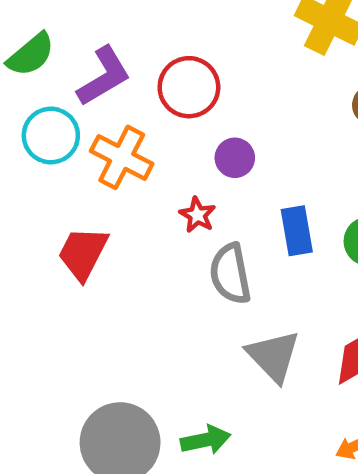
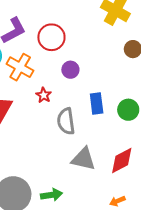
red star: (197, 215) -> (44, 95), moved
gray triangle: (273, 356) -> (83, 159), turned -36

